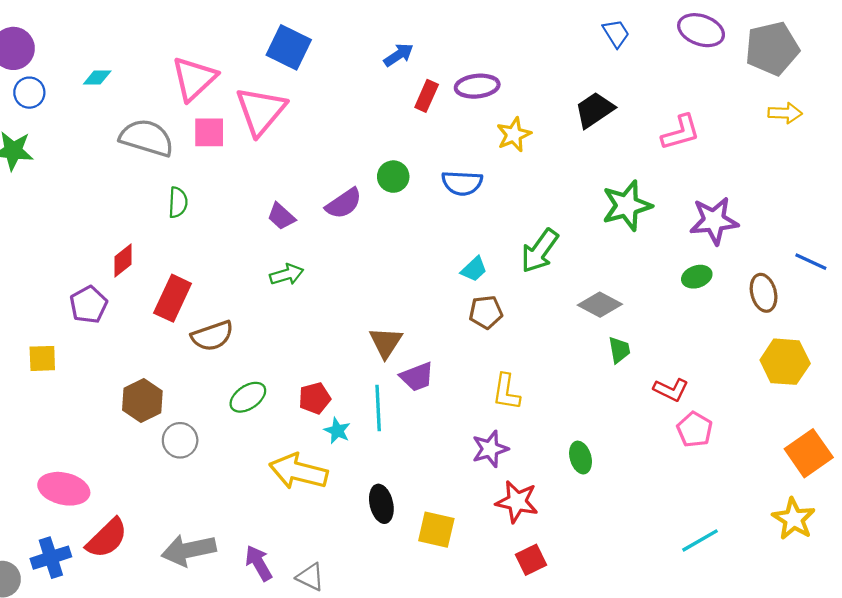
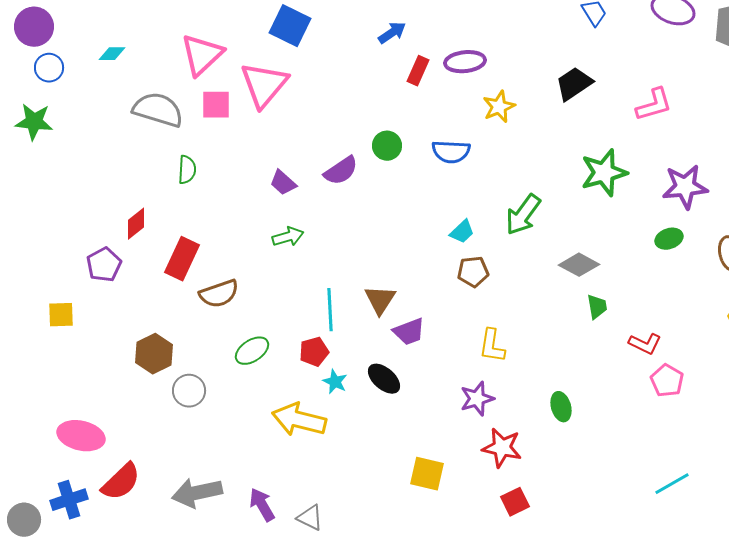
cyan line: (378, 408) -> (330, 310), moved
black ellipse: (381, 504) -> (384, 379), moved, turned -36

